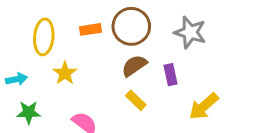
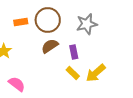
gray star: (190, 32) -> (87, 24), turned -30
yellow rectangle: (136, 100) -> (73, 73), moved

